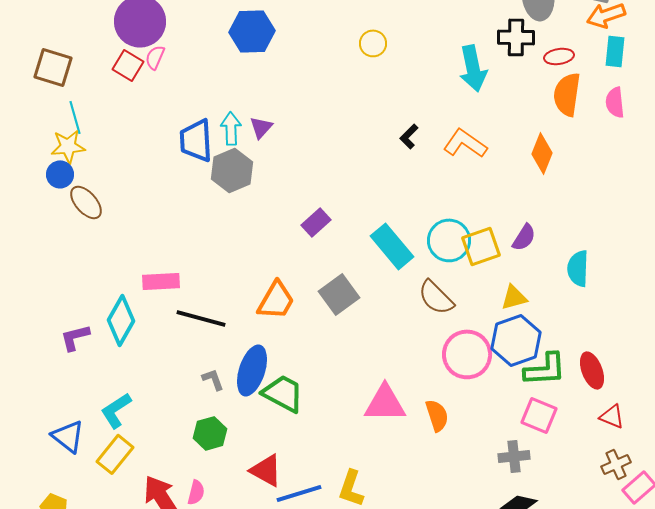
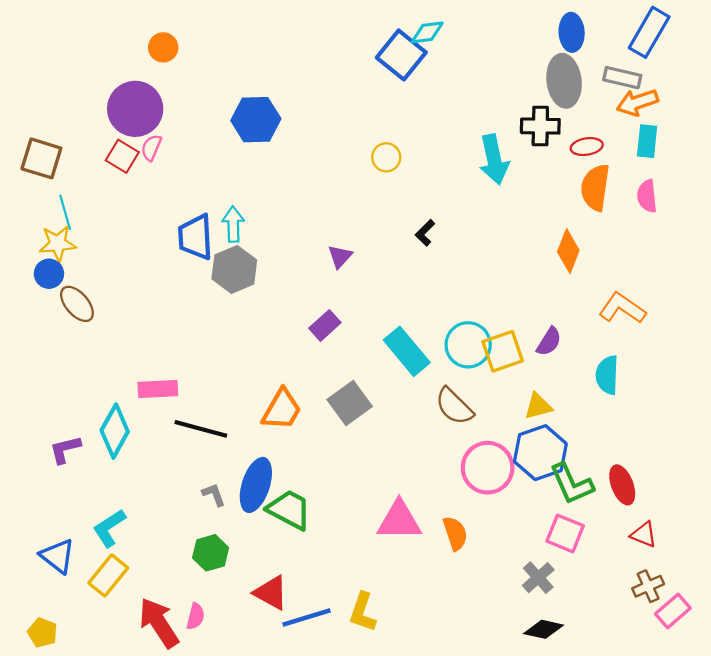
yellow circle: (373, 43) -> (386, 157), moved
purple triangle: (261, 127) -> (340, 256), moved
orange L-shape: (465, 143) -> (622, 308), moved
green L-shape: (545, 369) -> (572, 484), turned 69
gray cross: (514, 456) -> (538, 578), turned -36

